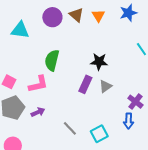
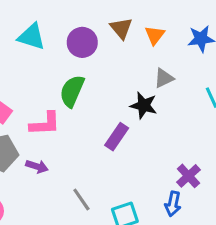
purple circle: (52, 17) -> (82, 42), moved
gray triangle: (106, 86) -> (164, 78), moved
purple arrow: (38, 112) -> (37, 166), turned 32

